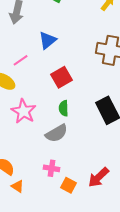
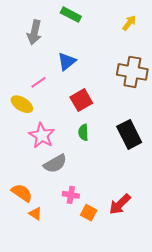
gray semicircle: (57, 133) -> (55, 164), moved

